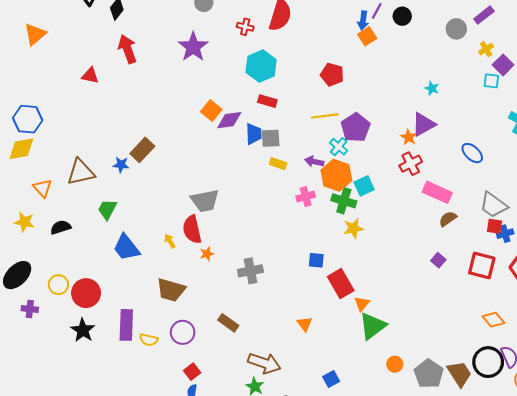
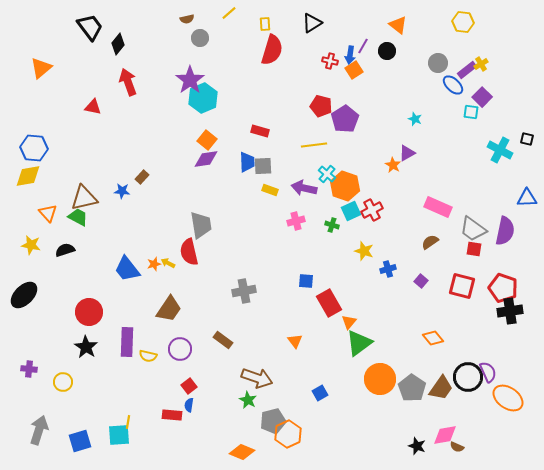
purple rectangle: (484, 15) -> (467, 70), moved
red cross: (245, 27) -> (330, 61), moved
yellow cross: (486, 49) -> (481, 64), moved
cyan hexagon: (261, 66) -> (203, 98), moved
purple diamond: (229, 120) -> (206, 159), moved
purple triangle: (423, 124) -> (407, 153), size x0.7
purple pentagon: (356, 128) -> (345, 119), moved
brown rectangle: (142, 150) -> (142, 177), size x0.6
blue ellipse: (472, 153) -> (453, 85), moved
purple arrow: (314, 162) -> (304, 188), size x1.4
red cross: (411, 164) -> (372, 210), moved
orange hexagon: (336, 175) -> (345, 186), moved
pink rectangle: (437, 192) -> (438, 207), moved
gray trapezoid: (205, 201) -> (201, 225), turned -88
green cross: (344, 201) -> (332, 225), size x0.6
green trapezoid: (107, 209) -> (78, 217), moved, turned 90
yellow star: (353, 228) -> (364, 251), moved, turned 30
blue cross: (505, 234) -> (388, 269), moved
yellow arrow: (170, 241) -> (168, 263), turned -32
orange star: (207, 254) -> (154, 264), moved
yellow circle: (58, 285) -> (63, 382), moved
brown trapezoid: (171, 290) -> (169, 309), turned -72
purple cross: (30, 309) -> (29, 369), moved
orange diamond: (493, 320) -> (433, 338), moved
orange circle: (395, 364) -> (380, 379), size x2.0
brown trapezoid: (460, 374) -> (441, 388), turned 68

